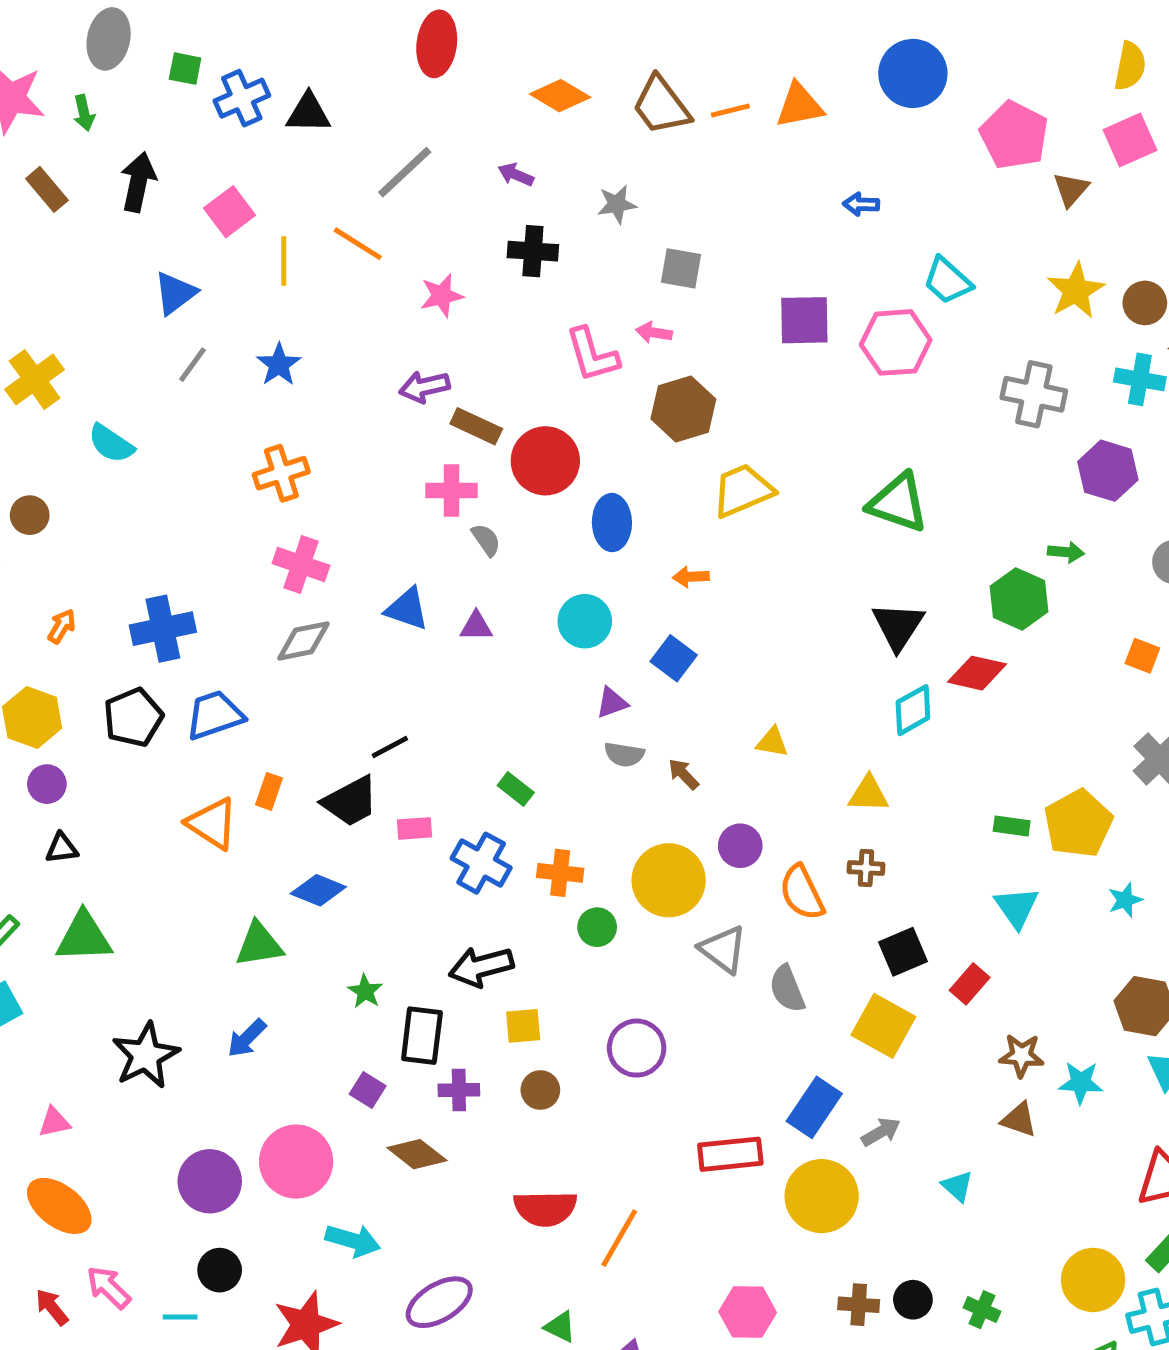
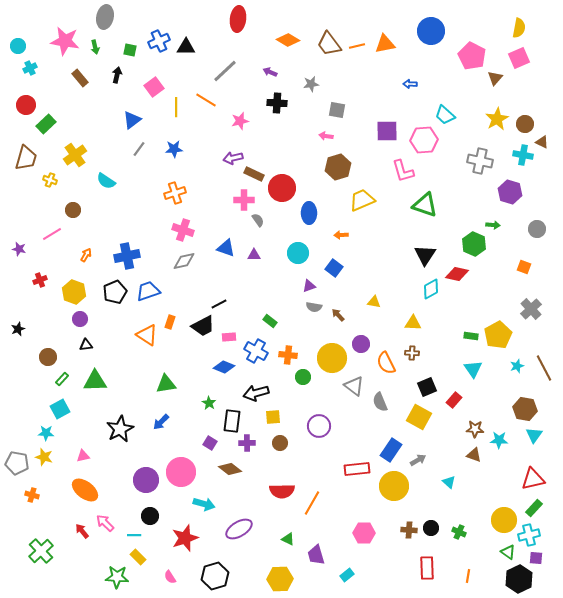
green square: (185, 69) -> (130, 50), moved
black arrow: (138, 182) -> (117, 75), size x0.7
pink L-shape: (592, 355) -> (403, 171), moved
blue star: (279, 365) -> (174, 149), turned 30
blue diamond: (318, 890) -> (224, 367), moved

